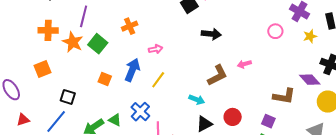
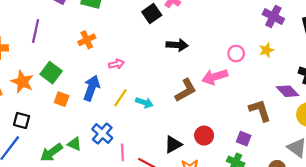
pink circle: (275, 31) -> (236, 54), moved
yellow star: (310, 36) -> (266, 50), moved
orange star: (73, 42) -> (22, 82), moved
green square: (98, 44) -> (51, 73), moved
pink arrow: (244, 64) -> (215, 77), size x1.6
brown L-shape: (284, 96) -> (260, 110), turned -115
cyan arrow: (197, 100) -> (144, 103), moved

